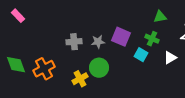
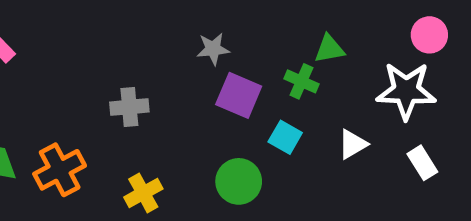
green cross: (152, 39) -> (301, 81), moved
gray star: (98, 42) -> (213, 49), moved
green circle: (99, 68) -> (239, 181), moved

